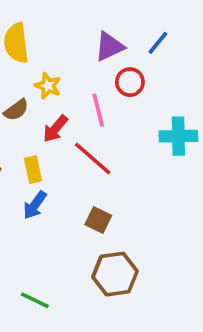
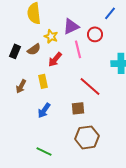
purple triangle: (109, 47) -> (71, 26), moved
red line: (93, 159) -> (90, 86), moved
blue arrow: (35, 205) -> (44, 110), moved
brown square: (98, 220) -> (78, 108), turned -32

